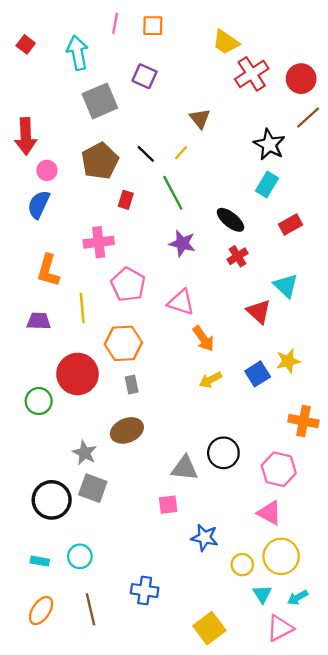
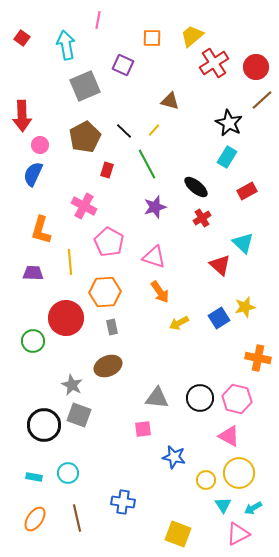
orange square: (153, 26) -> (152, 38), moved
yellow trapezoid: (226, 42) -> (192, 36), turned 105
brown triangle: (200, 119) -> (170, 101), turned -36
pink cross: (99, 242) -> (84, 206), turned 35
purple star: (182, 243) -> (155, 207), turned -30
orange arrow: (203, 339) -> (160, 292), moved
black circle: (223, 453) -> (200, 398), moved
yellow square: (209, 628) -> (178, 534), turned -32

